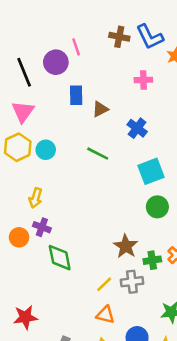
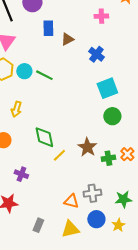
green line: (98, 154) -> (44, 75), moved
purple cross: (42, 227) -> (21, 174), moved
green diamond: (60, 258) -> (44, 137), moved
gray cross: (132, 282) -> (92, 193), moved
yellow line: (104, 284) -> (59, 155), moved

